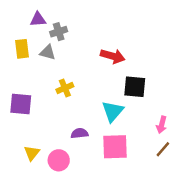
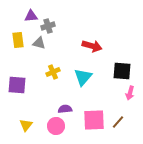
black square: (135, 87) -> (122, 71), moved
cyan triangle: (113, 111) -> (83, 77), moved
pink arrow: (162, 125) -> (130, 93), moved
brown line: (163, 149) -> (118, 122), moved
pink circle: (59, 160) -> (56, 126), moved

